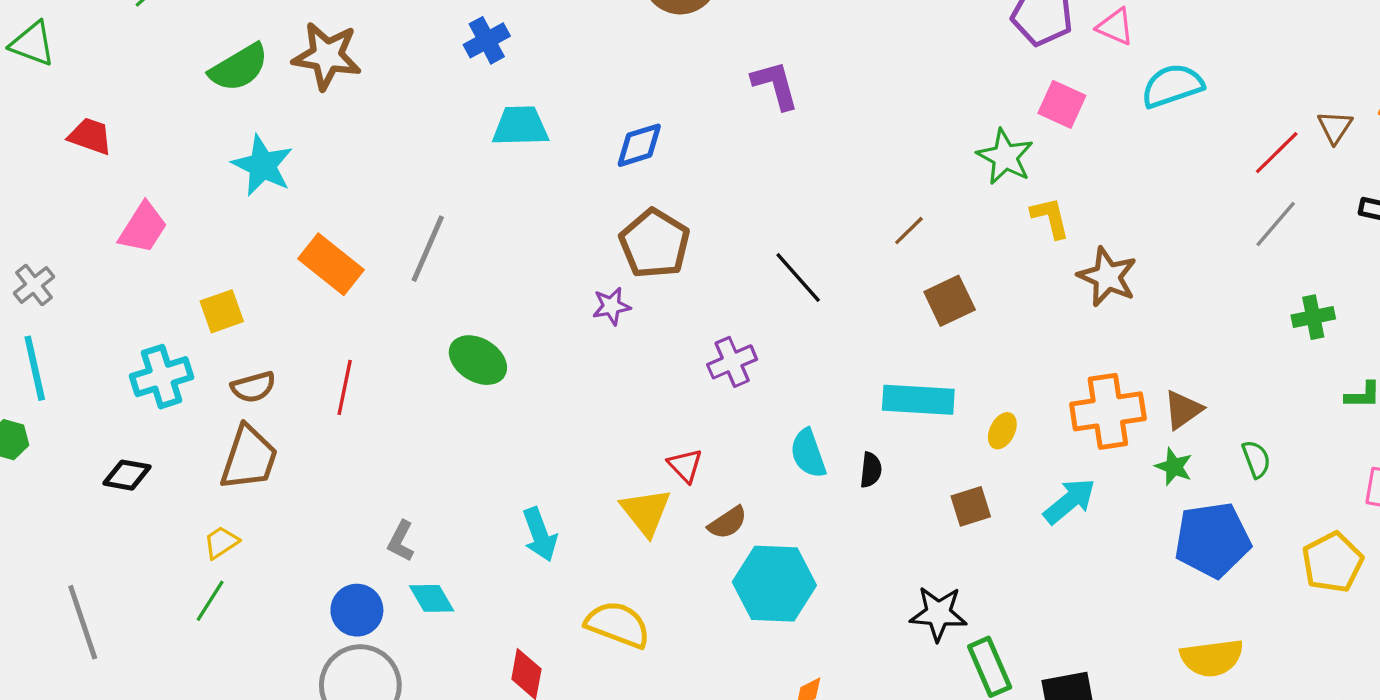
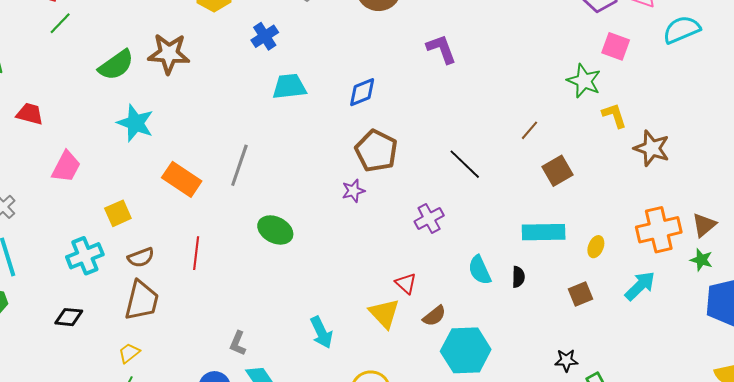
black star: (938, 614) -> (566, 360), size x0.7

